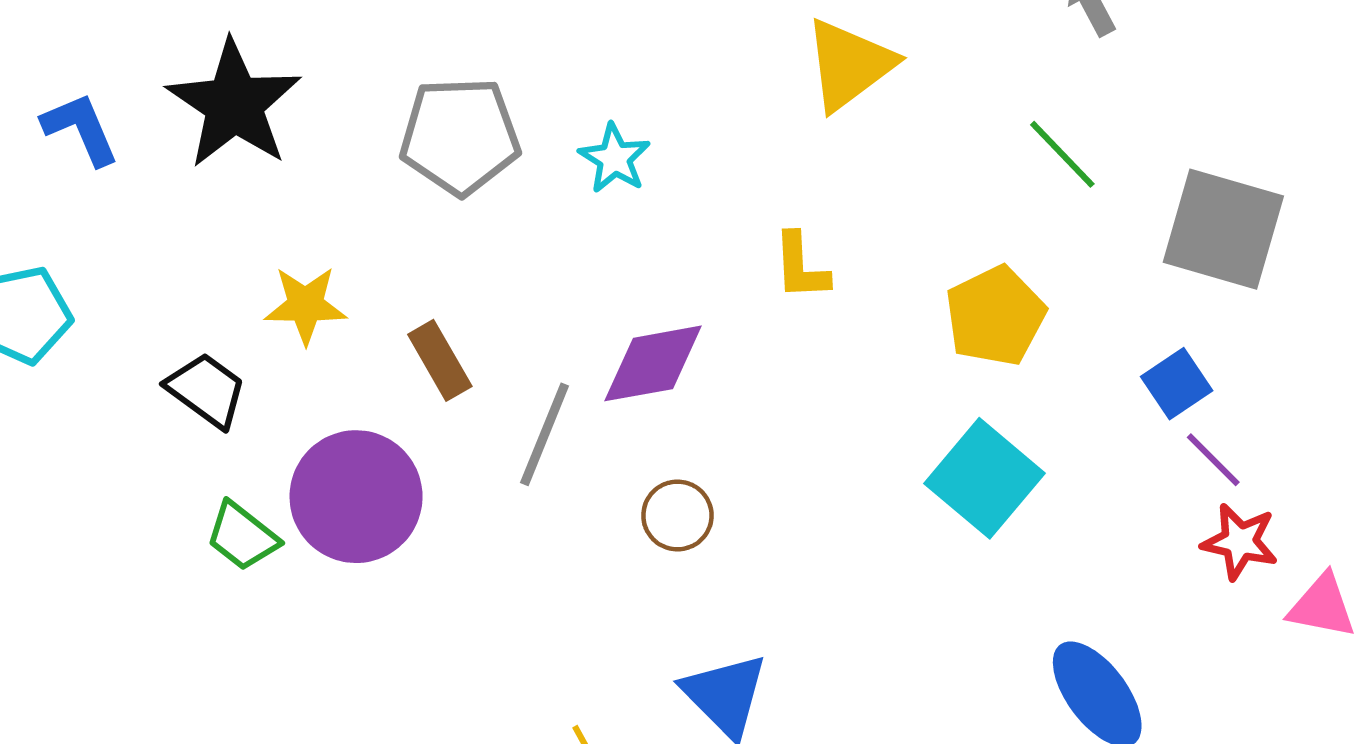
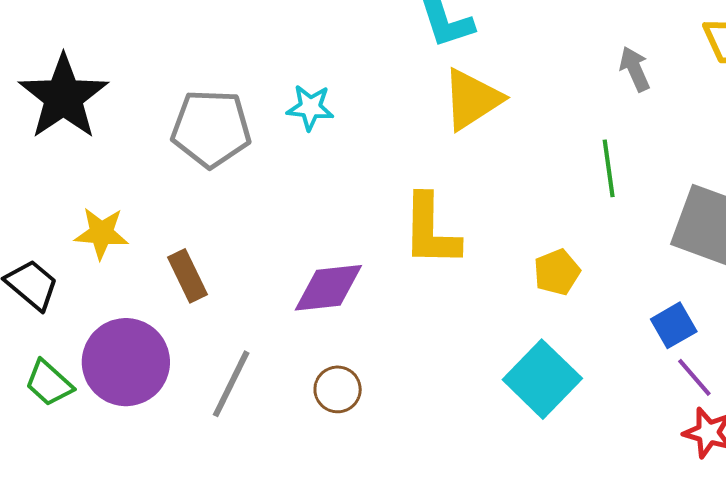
green line: (1062, 154) -> (609, 168), turned 32
cyan star: (614, 158) -> (310, 107), moved, turned -30
yellow L-shape: (801, 267) -> (431, 231), size x1.6
yellow pentagon: (995, 316) -> (557, 272), size x0.7
gray line: (545, 434) -> (231, 384), moved

